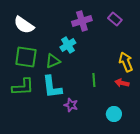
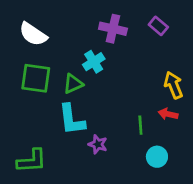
purple cross: (82, 21) -> (113, 29), turned 30
green line: (94, 80) -> (140, 125), moved
green L-shape: (23, 87) -> (32, 161), moved

